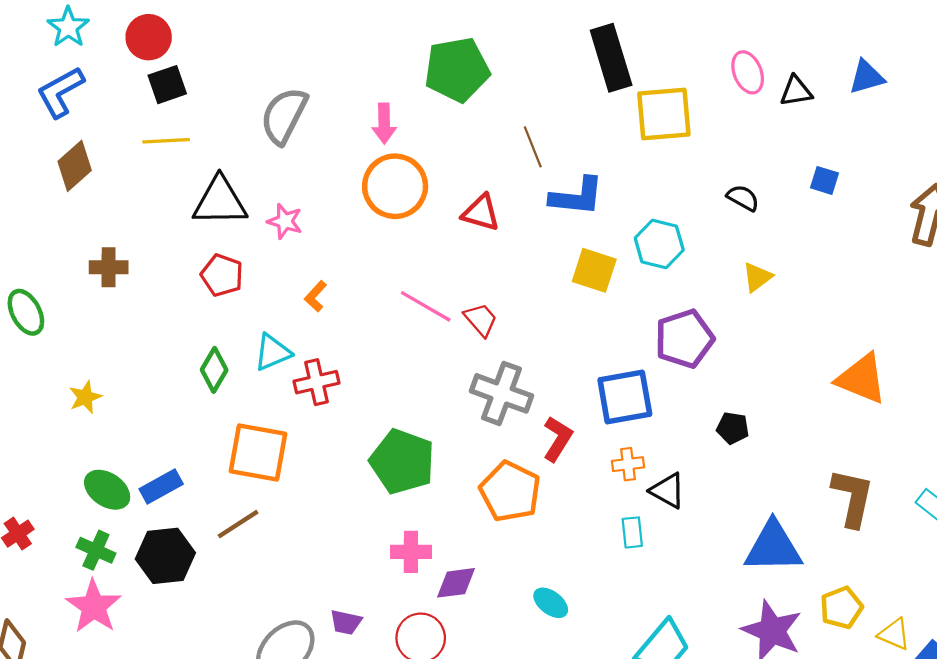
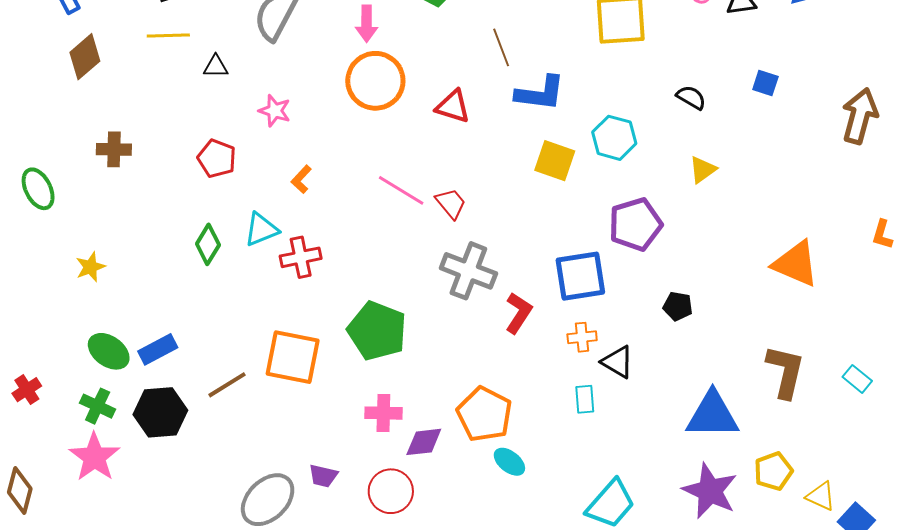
black triangle: (220, 201) -> (216, 66), moved, size x0.5
orange square: (258, 453) -> (293, 357), moved
orange pentagon: (510, 491) -> (484, 414), moved

